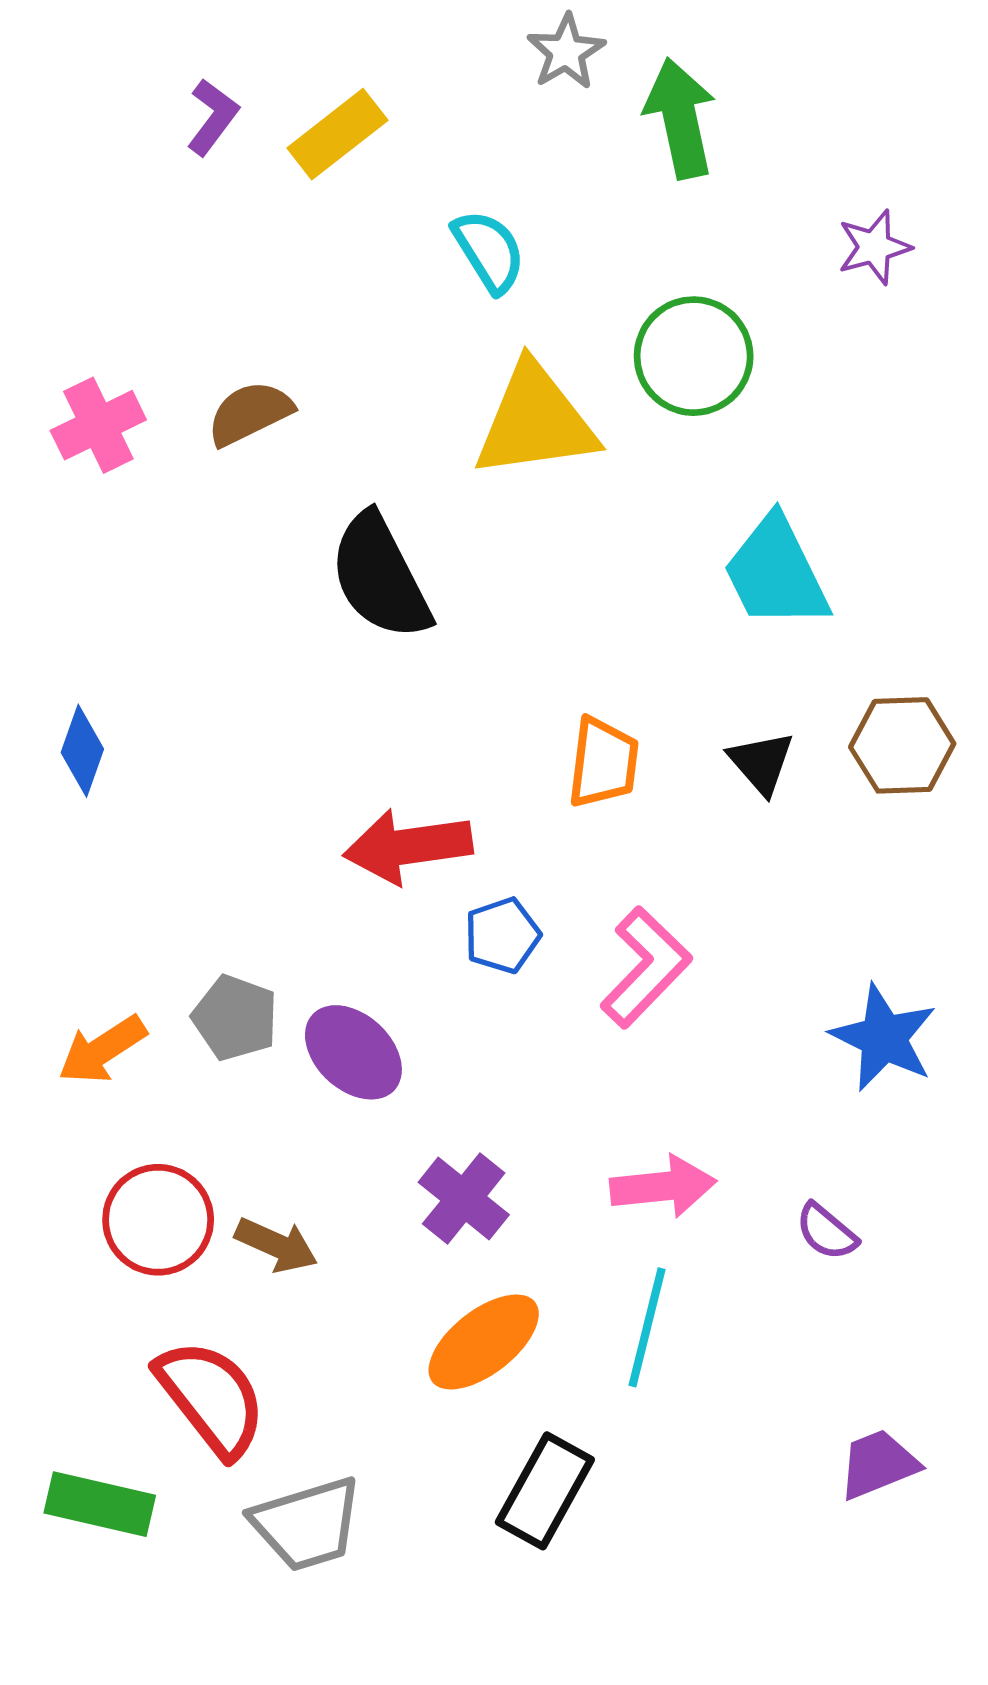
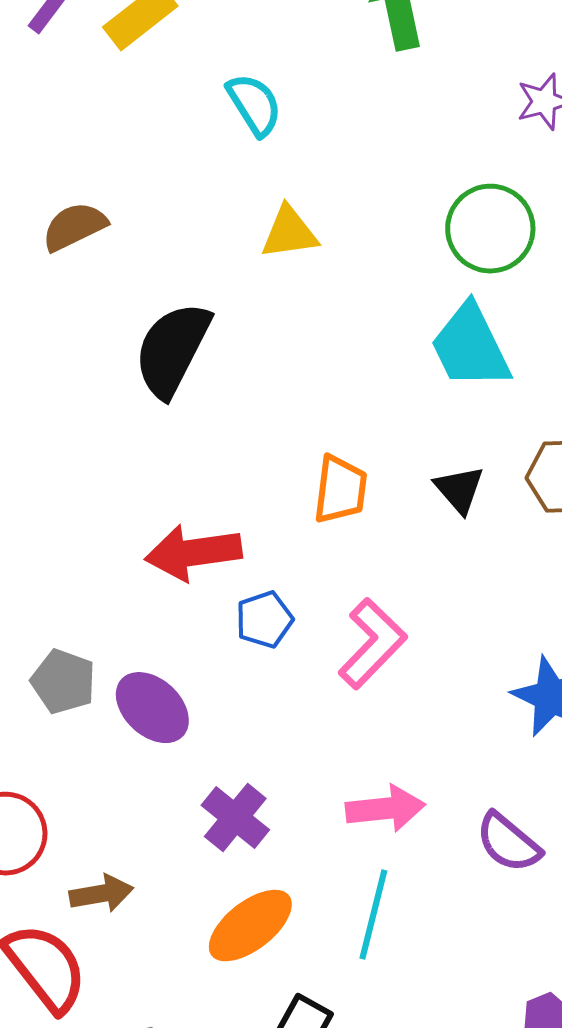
green circle: (694, 356) -> (490, 229), moved
yellow triangle: (535, 421) -> (289, 233), size x0.6
black semicircle: (380, 577) -> (172, 350), turned 54
purple semicircle: (826, 1232) -> (508, 843), size x1.4
brown arrow: (276, 1245) -> (101, 894), moved, turned -34

